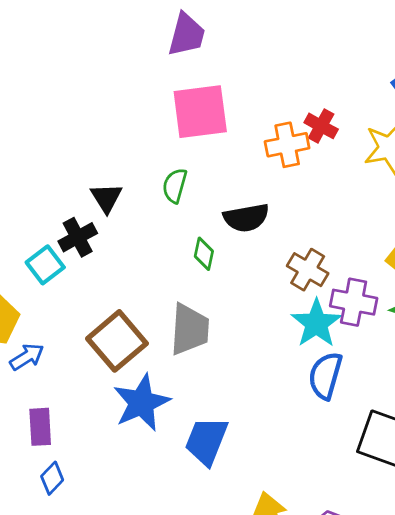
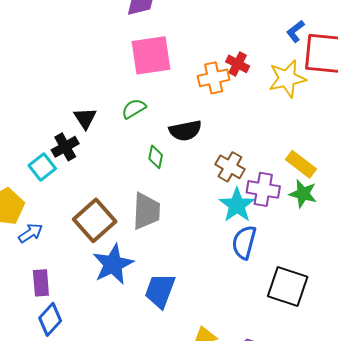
green semicircle: (175, 186) -> (134, 109), turned 45
blue diamond: (52, 478) -> (50, 319), size x1.4

